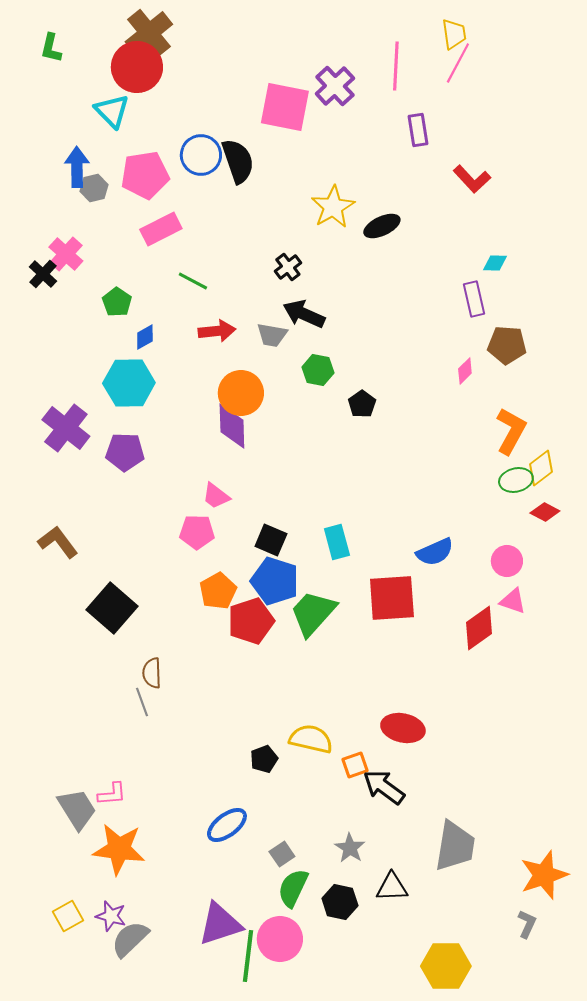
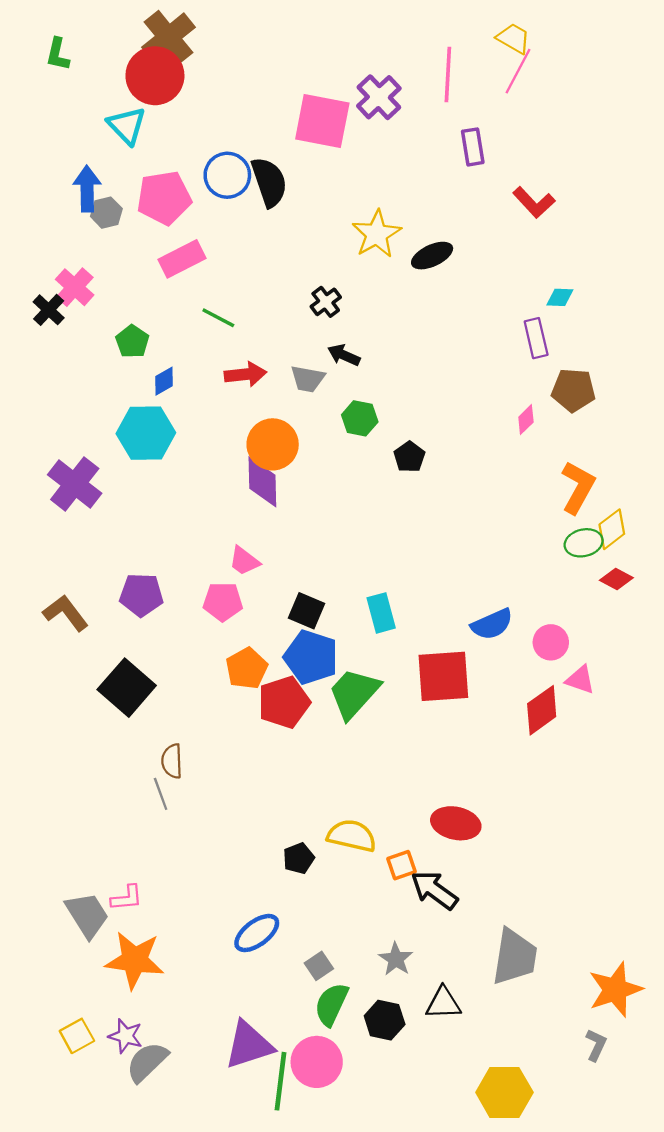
yellow trapezoid: (454, 34) -> (513, 38), turned -52
black arrow: (304, 314) -> (344, 355), size x0.7
purple pentagon: (125, 452) -> (141, 595), moved
pink circle: (507, 561) -> (551, 642), moved

